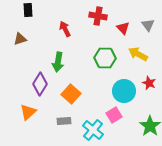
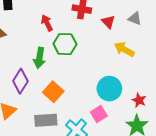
gray triangle: (148, 25) -> (135, 19), turned -32
green hexagon: (105, 58) -> (65, 44), moved
red star: (149, 83) -> (139, 100), moved
gray rectangle: (64, 121) -> (46, 120), size x1.5

